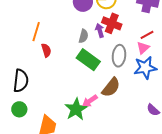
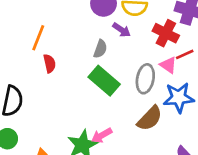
red cross: (112, 23) -> (166, 33), moved
purple arrow: (100, 30) -> (122, 30), moved, turned 136
pink triangle: (143, 48) -> (168, 65), moved, turned -48
brown semicircle: (111, 87) -> (150, 118), moved

